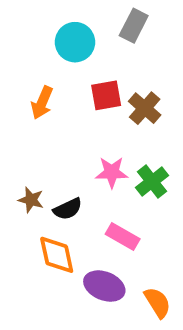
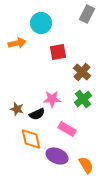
gray rectangle: (134, 26) -> (87, 14), moved
orange arrow: (42, 103) -> (17, 43), moved, turned -126
brown cross: (145, 108) -> (82, 72), moved
pink star: (112, 172) -> (52, 99), moved

